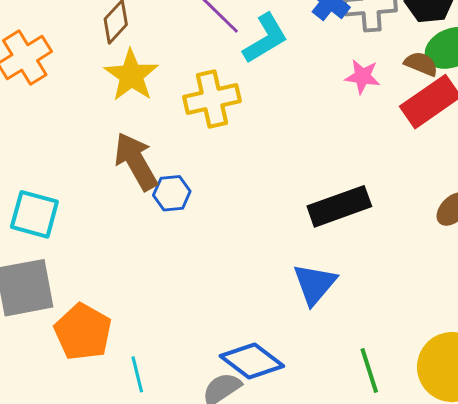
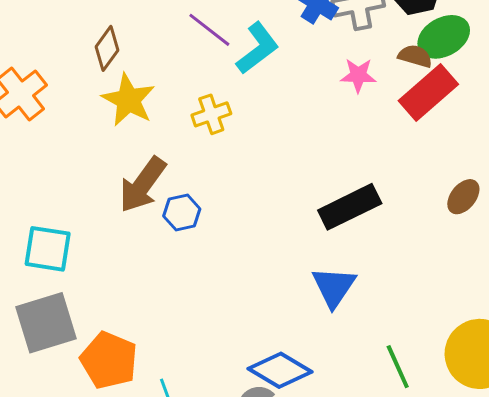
yellow cross: (212, 99) -> (211, 114), size x0.7
brown arrow: (136, 161) -> (143, 185), turned -108

